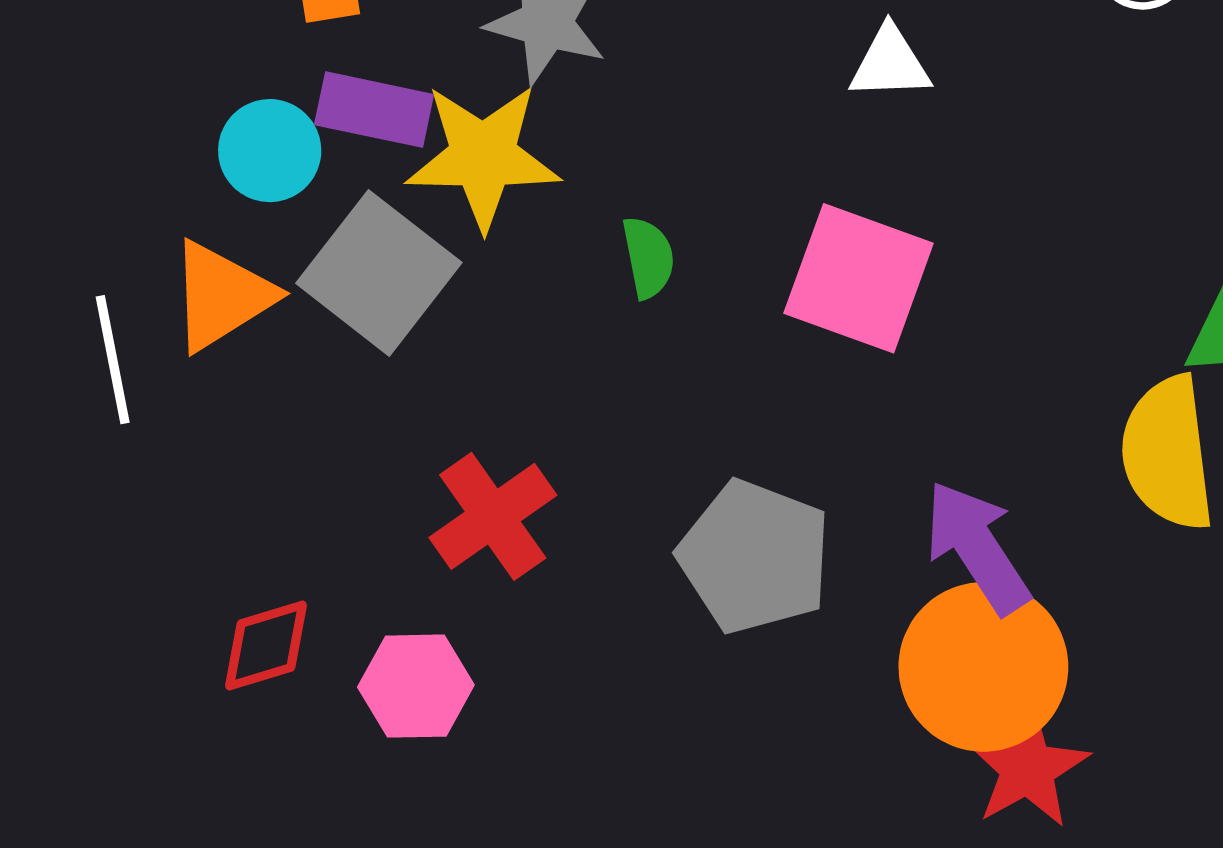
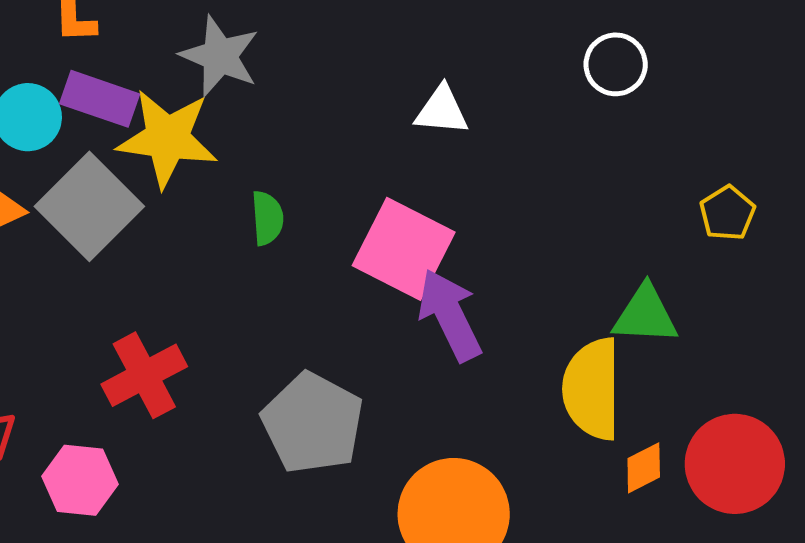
purple arrow: (977, 547) -> (450, 315), moved

